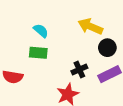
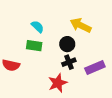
black circle: (107, 48) -> (67, 44), moved

